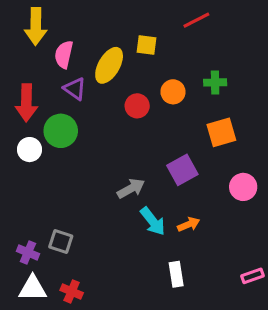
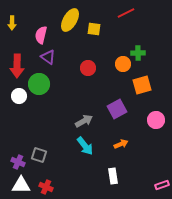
yellow arrow: (36, 26) -> (12, 23), moved, size x0.6
yellow ellipse: (109, 65) -> (70, 20), moved
orange circle: (173, 92) -> (123, 64), moved
cyan arrow: (153, 221) -> (85, 146), moved
pink rectangle: (253, 276) -> (162, 185), moved

